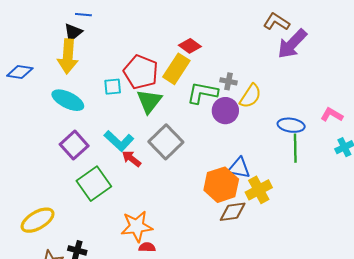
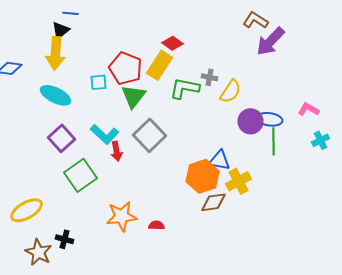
purple circle: (225, 111) -> (250, 121), moved
red arrow: (131, 159) -> (116, 151), turned -138
red semicircle: (147, 247) -> (156, 225), moved

